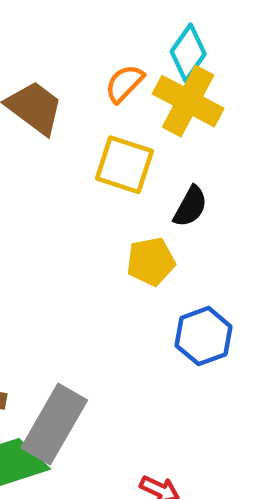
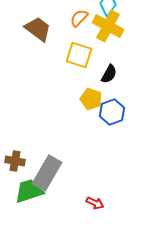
yellow pentagon: (151, 261) -> (91, 99), turned 30
blue hexagon: (204, 336) -> (112, 112), moved

